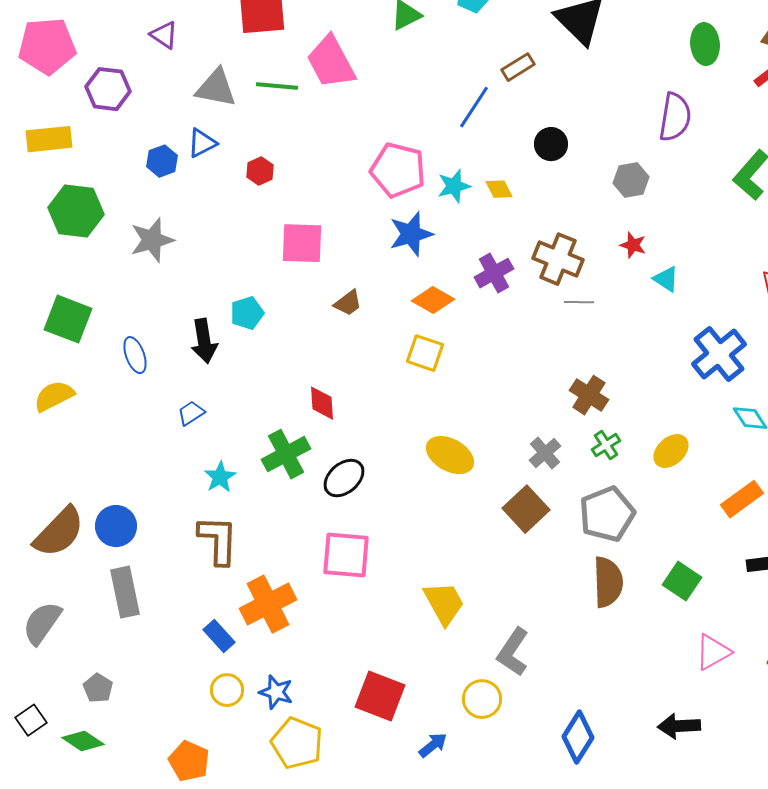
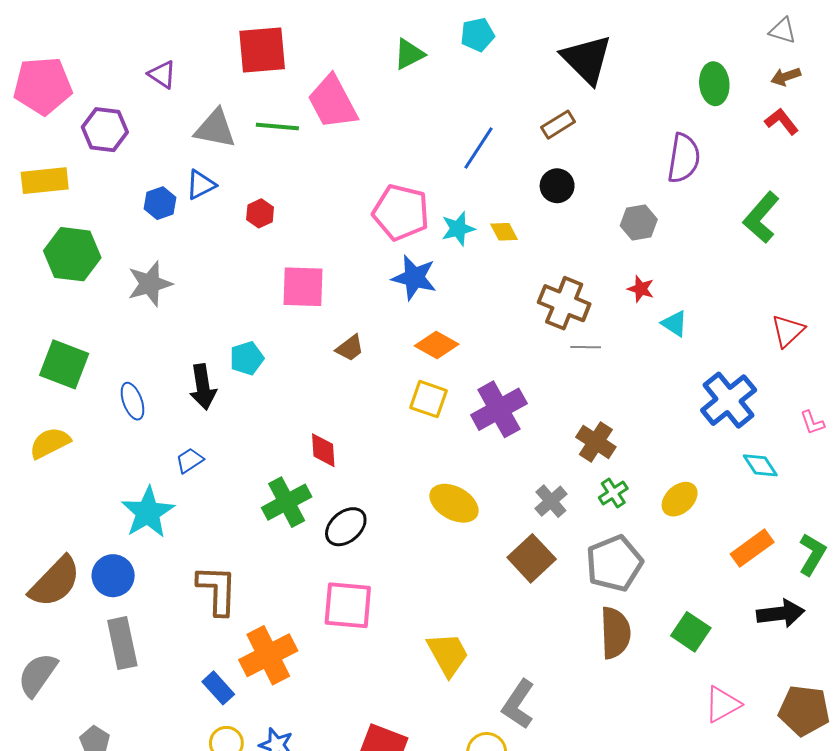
brown rectangle: (518, 67) -> (558, 125), moved
blue star: (411, 234) -> (414, 278), turned 30
purple cross: (494, 273) -> (499, 409), moved, size x1.4
cyan star: (220, 477) -> (148, 512), moved, size x1.6

